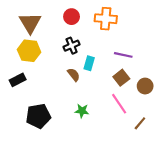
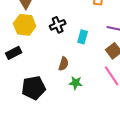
black cross: (72, 46) -> (58, 25), moved
brown semicircle: (74, 75) -> (64, 64), moved, turned 56

